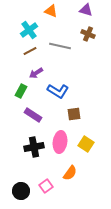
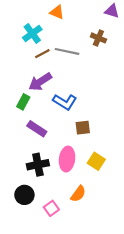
purple triangle: (86, 10) -> (112, 11), moved
brown line: (30, 51) -> (42, 54), moved
purple arrow: (36, 73) -> (40, 82), size x1.5
black circle: (21, 191) -> (24, 195), moved

